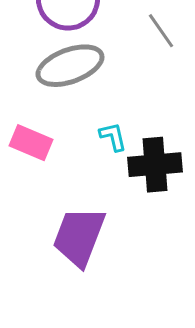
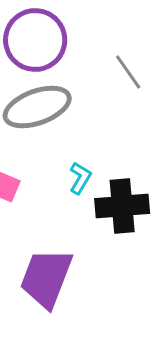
cyan L-shape: (113, 137) -> (80, 178), turned 44

